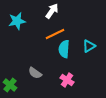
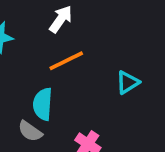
cyan semicircle: (64, 49) -> (43, 104), moved

